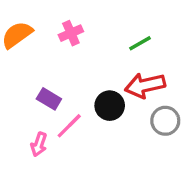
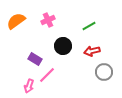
red arrow: (145, 85) -> (92, 51), size x0.7
black circle: (110, 106) -> (63, 46), moved

